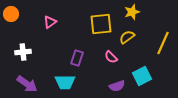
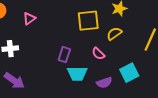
pink triangle: (50, 22) -> (29, 19), moved
cyan trapezoid: (65, 82) -> (77, 74), moved

